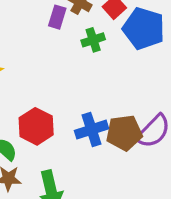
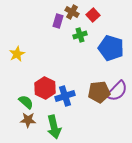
blue pentagon: (144, 28) -> (111, 48), moved
blue cross: (92, 130) -> (65, 96), moved

